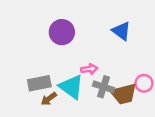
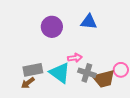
blue triangle: (121, 31) -> (89, 22), moved, turned -30
brown arrow: (49, 99) -> (28, 83), moved

